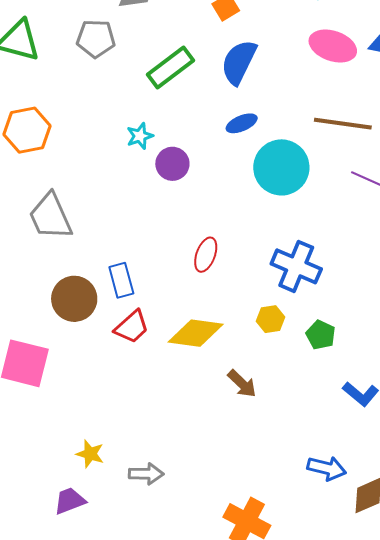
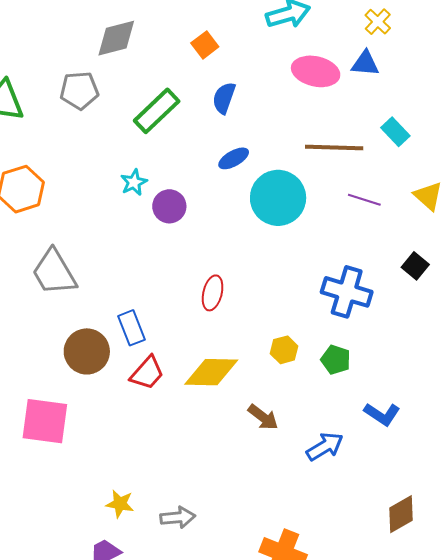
blue semicircle: (239, 62) -> (224, 98), size x0.7
blue cross: (296, 266) -> (347, 292), moved
blue arrow: (327, 468) -> (325, 447), moved, turned -39

